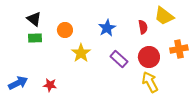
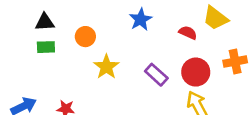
black triangle: (34, 19) -> (45, 22), turned -42
red semicircle: (143, 27) -> (188, 33), turned -56
blue star: (107, 28) -> (141, 19), moved

